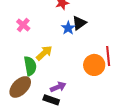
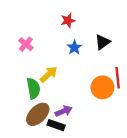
black triangle: (79, 23) -> (102, 42), moved
brown ellipse: (20, 87) -> (38, 114), moved

